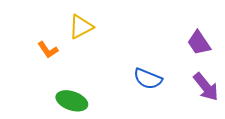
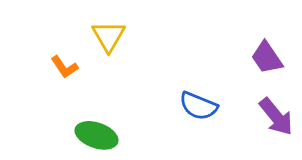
yellow triangle: (81, 27) -> (109, 36), turned -32

